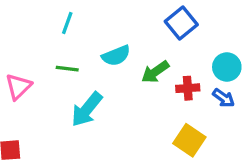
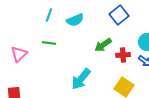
cyan semicircle: (116, 56) -> (75, 20), moved
cyan arrow: (87, 109) -> (81, 79), moved

